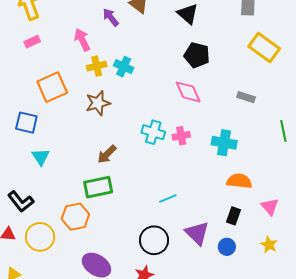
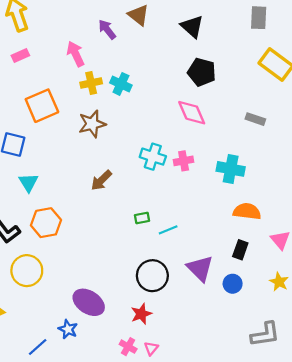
green rectangle: (98, 187) -> (142, 218), moved, size x0.5
orange hexagon: (75, 217) -> (46, 223), moved

